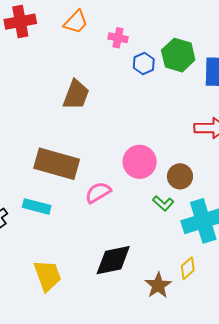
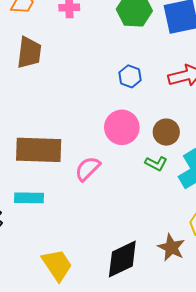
blue hexagon: (144, 63) -> (130, 76), moved
brown trapezoid: (76, 95) -> (29, 53), moved
black diamond: (113, 260) -> (122, 259), moved

